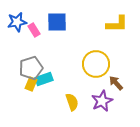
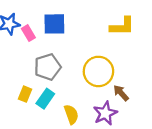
gray pentagon: (31, 68) -> (48, 67), moved
cyan rectangle: (44, 79) -> (45, 99), moved, turned -36

